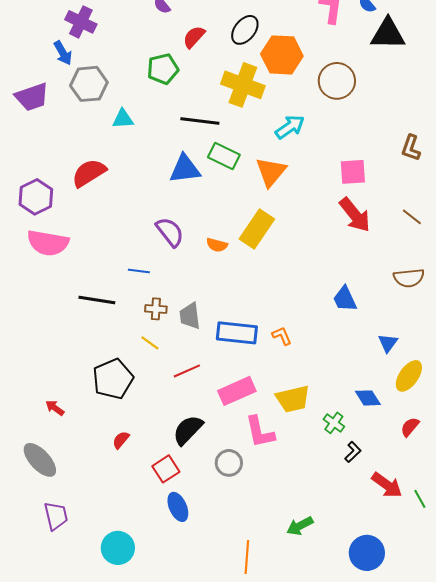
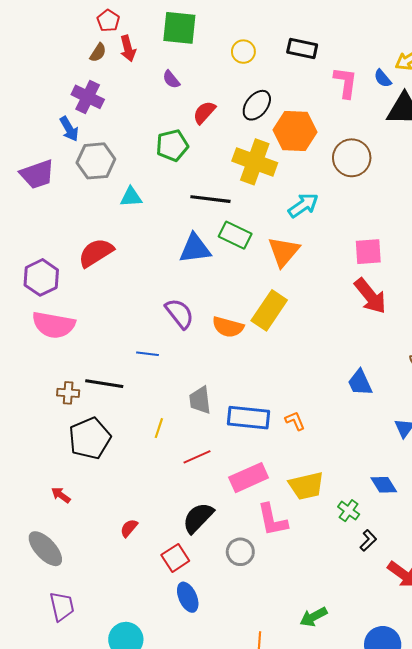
orange semicircle: (217, 245) -> (228, 327), size x1.4
brown cross: (156, 309) -> (68, 393), moved
yellow line: (150, 343) -> (159, 428), turned 72
black pentagon: (113, 379) -> (90, 438), moved

